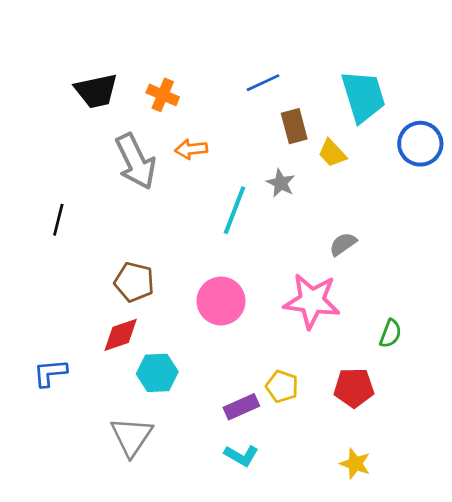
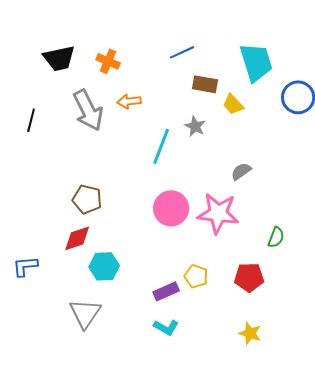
brown rectangle: (294, 126) -> (205, 84), turned -65
black line: (58, 220) -> (31, 120), moved
pink circle: (221, 301) -> (171, 208), moved

